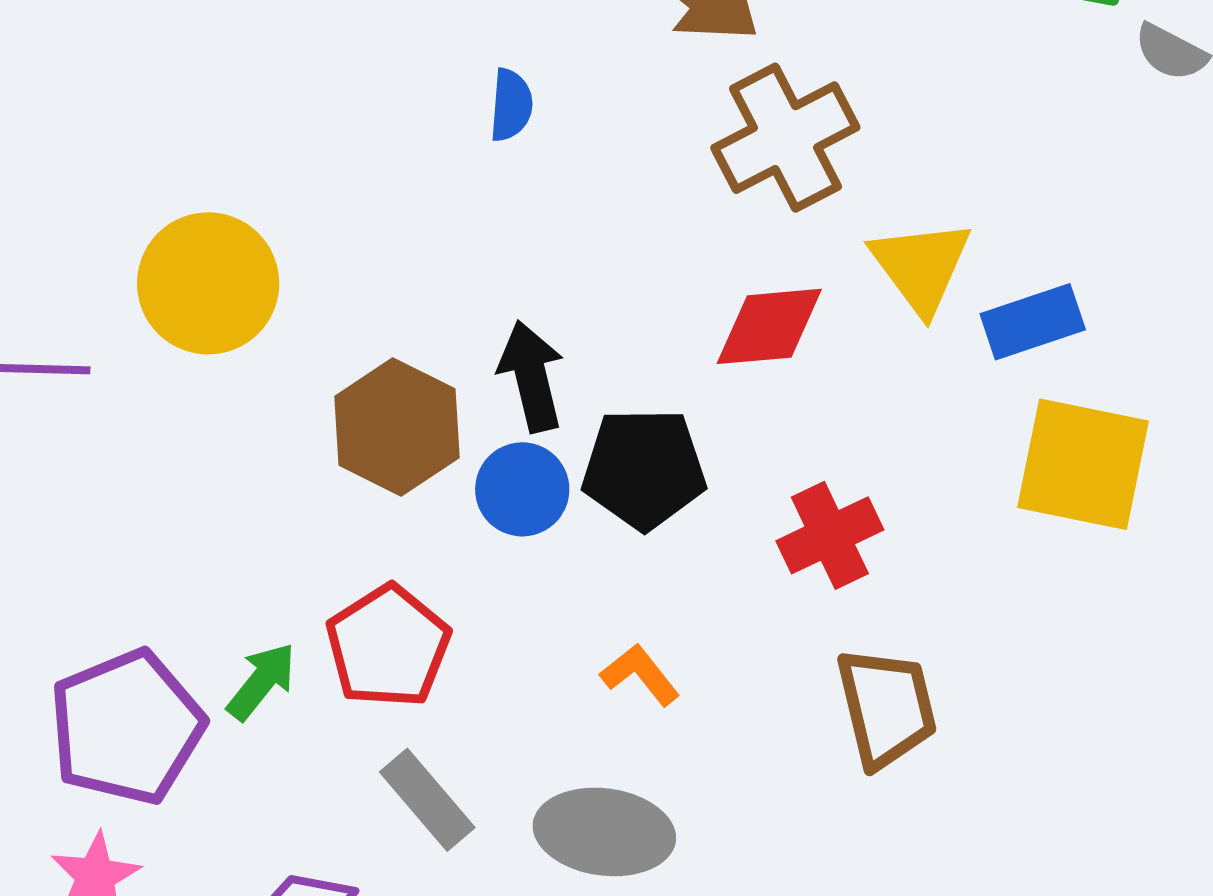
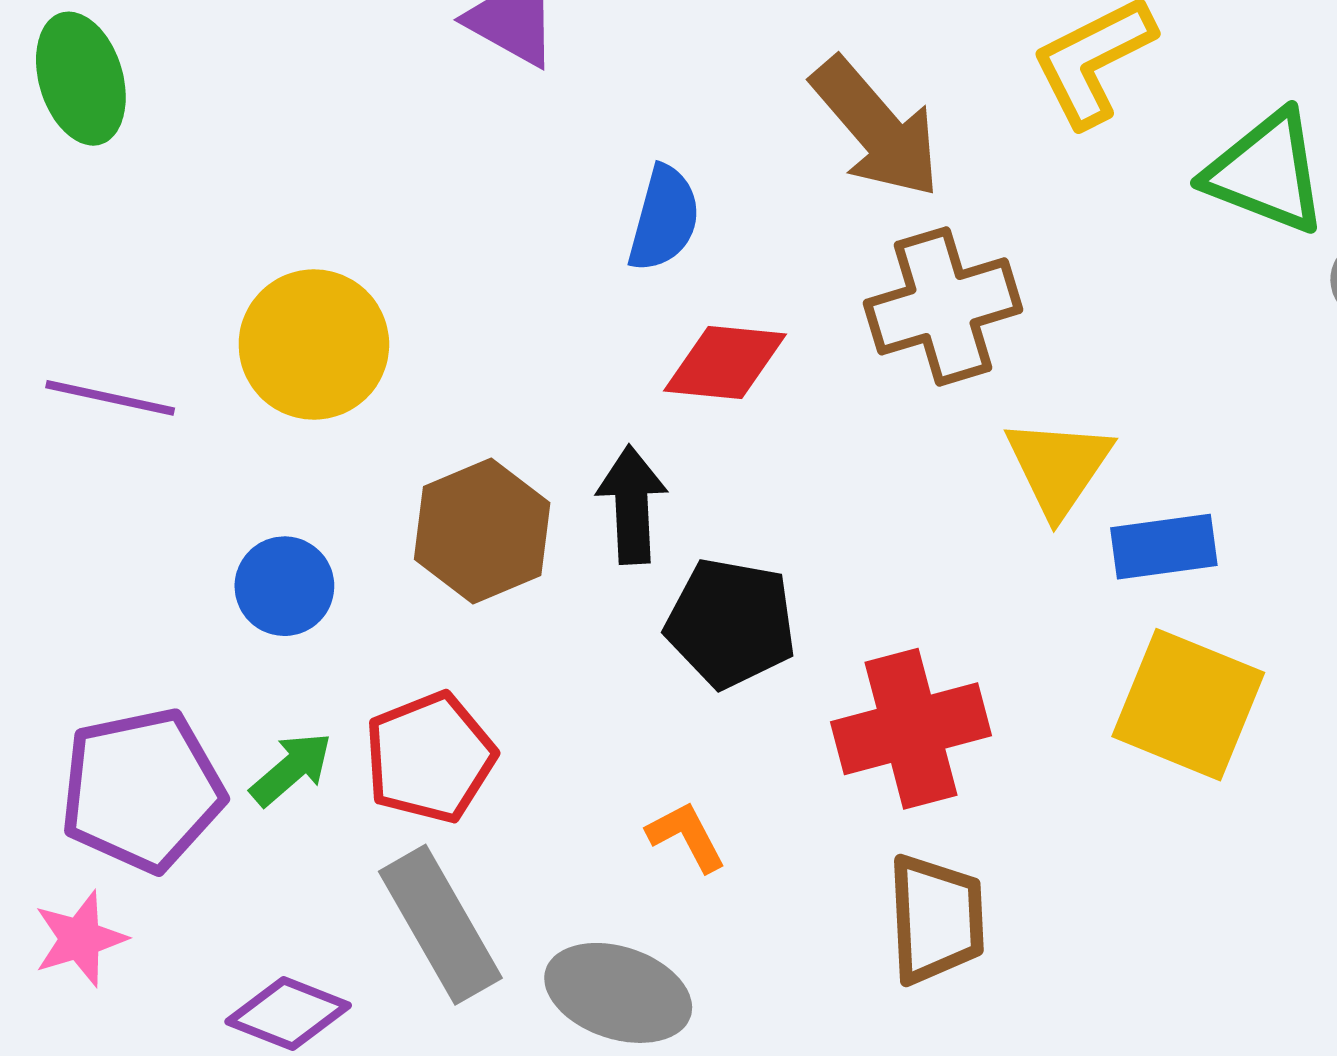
blue semicircle: (511, 105) -> (664, 219), size x1.4
red diamond: (769, 326) -> (725, 363), moved
blue circle: (522, 489) -> (284, 586), moved
red cross: (830, 535) -> (911, 729), size x1.4
gray rectangle: (427, 800) -> (440, 925), size x1.4

